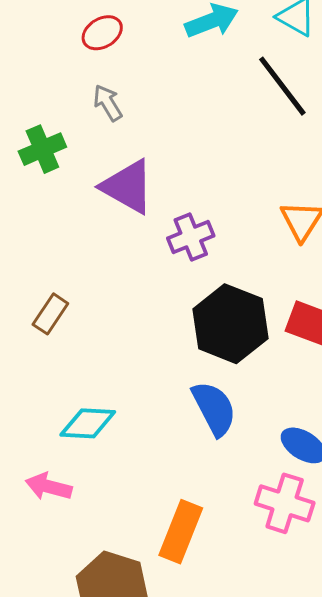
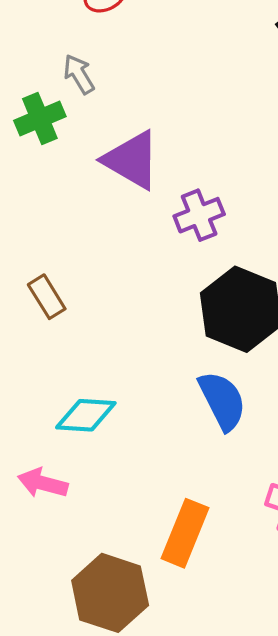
gray arrow: (108, 103) -> (79, 74), moved
brown rectangle: (50, 314) -> (47, 297), turned -66

